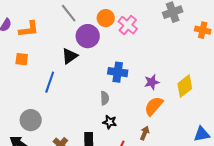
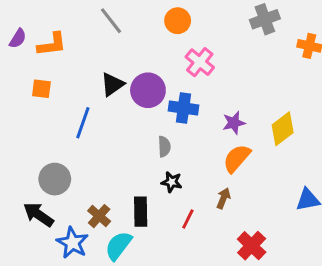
orange circle: (106, 18) -> (178, 21), moved
pink cross: (128, 25) -> (200, 62), moved
purple circle: (88, 36) -> (148, 90), moved

